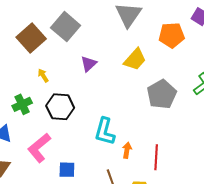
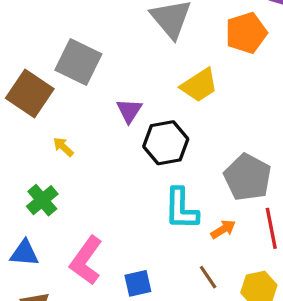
yellow trapezoid: (135, 59) -> (199, 85), turned 30
gray pentagon: (162, 94) -> (248, 177), moved
black hexagon: (60, 107) -> (166, 143), moved
orange arrow: (127, 150) -> (223, 229), turned 63

